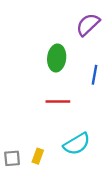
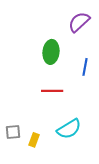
gray square: (12, 158) -> (13, 132), moved

